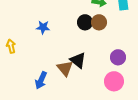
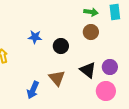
black circle: (85, 22) -> (61, 46), moved
black triangle: (78, 60) -> (88, 70), moved

